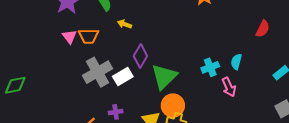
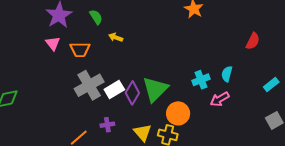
pink triangle: (69, 37) -> (53, 43), moved
purple diamond: (140, 56) -> (132, 93), moved
pink arrow: (229, 87) -> (220, 99), turned 84
orange circle: (173, 106) -> (178, 113), moved

